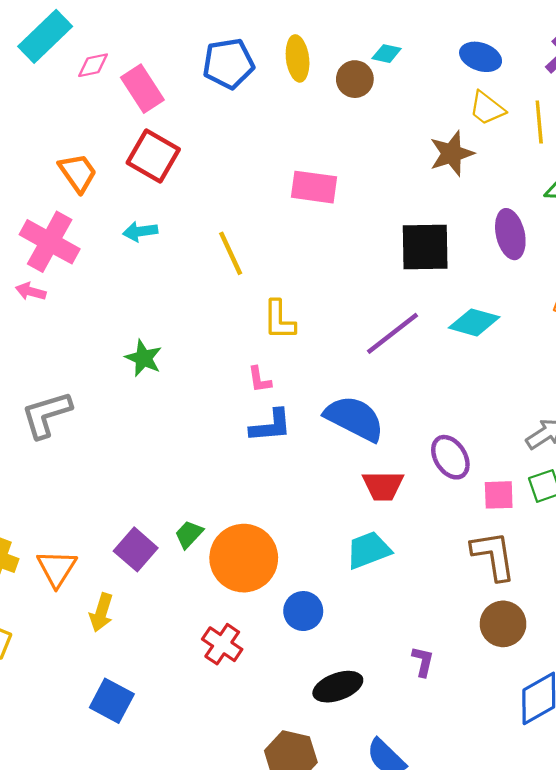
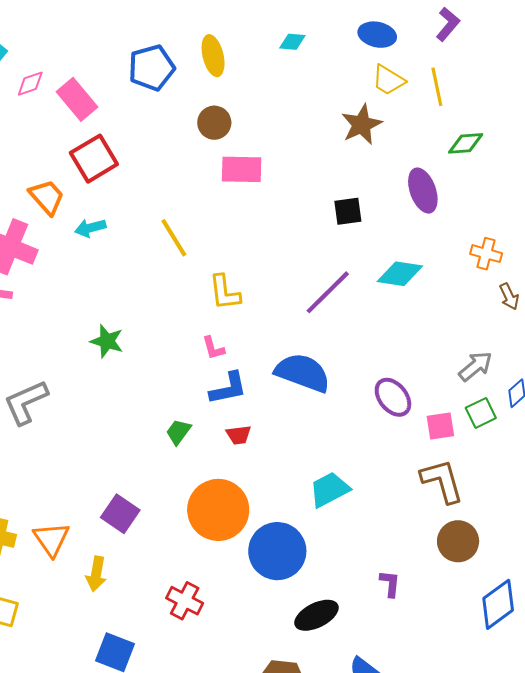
brown circle: (355, 79) -> (214, 123), moved
red square: (153, 156) -> (94, 159), turned 36
orange trapezoid: (78, 173) -> (47, 197), moved
black square: (425, 247) -> (348, 211), size x0.6
red trapezoid: (383, 486) -> (239, 435), moved, size x0.7
green trapezoid: (189, 534) -> (178, 432), moved
blue circle: (303, 611) -> (277, 551), size x1.6
red cross: (222, 644) -> (185, 601), moved

